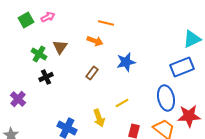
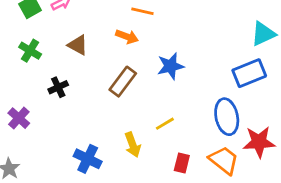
brown triangle: (60, 47) -> (78, 45), turned -35
green cross: (39, 54) -> (30, 51), moved
brown rectangle: (92, 73) -> (123, 82), size x1.5

